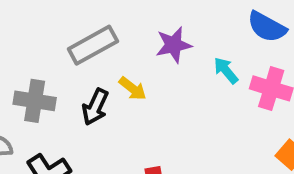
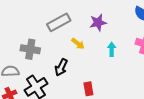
cyan arrow: (226, 70) -> (112, 49), moved, turned 40
black arrow: (95, 107) -> (61, 67), moved

